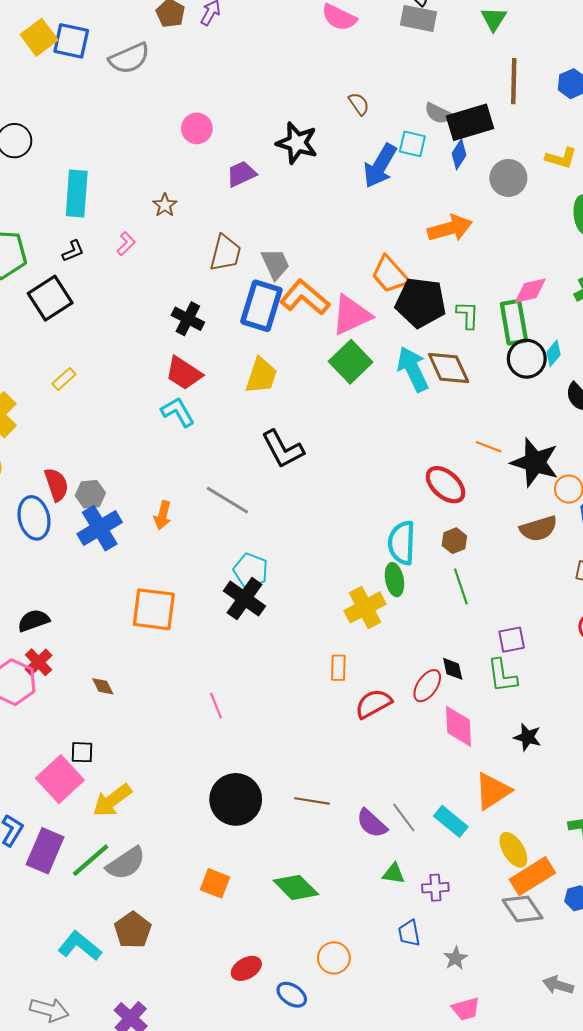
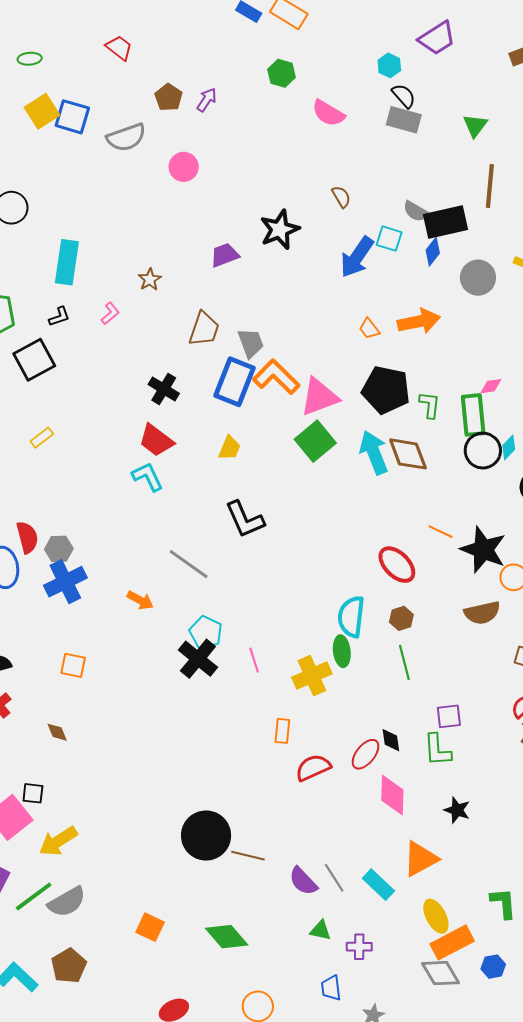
pink circle: (197, 128) -> (184, 167), moved
black star: (297, 143) -> (280, 230), turned 30
orange trapezoid: (390, 275) -> (369, 329), moved, size x0.6
pink diamond: (530, 291) -> (491, 386), size x0.7
yellow trapezoid: (261, 376) -> (229, 448), size x0.7
orange arrow: (163, 515) -> (140, 600), moved, turned -80
orange square: (154, 609) -> (73, 665), moved, size x0.6
pink line: (216, 706) -> (254, 660), moved
black circle: (236, 799) -> (206, 836), moved

